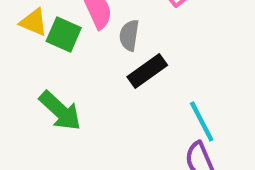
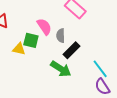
yellow triangle: (34, 22) -> (19, 49), moved
green arrow: (60, 111) -> (61, 69), moved

